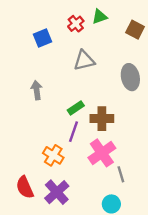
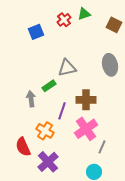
gray triangle: (84, 60) -> (67, 68), moved
gray arrow: (37, 90) -> (31, 99), moved
green rectangle: (76, 108) -> (49, 86), moved
gray line: (121, 174) -> (102, 147), turned 40
red semicircle: (25, 187) -> (23, 147), moved

